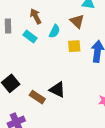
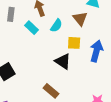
black triangle: (57, 90) -> (63, 61), moved
brown rectangle: (37, 97) -> (51, 91), moved

